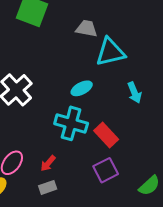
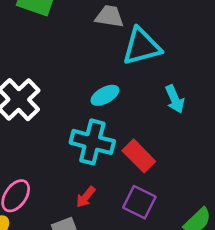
red arrow: (48, 163) -> (86, 197), moved
purple square: (106, 170) -> (139, 202), turned -35

